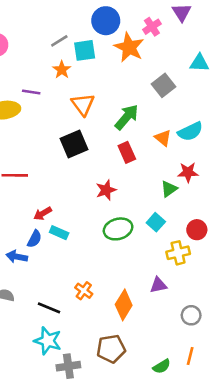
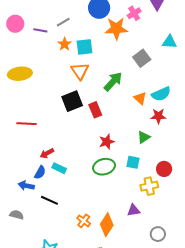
orange star: (129, 47) -> (116, 29), turned -30
cyan square: (85, 50) -> (85, 47), moved
purple line: (31, 92) -> (40, 30), moved
red rectangle: (127, 152) -> (95, 110), moved
red star: (188, 172) -> (158, 116), moved
red star: (106, 190) -> (107, 142), moved
cyan square: (156, 222) -> (133, 162), turned -32
orange cross: (84, 291) -> (84, 221), moved
black line: (49, 308) -> (49, 200), moved

